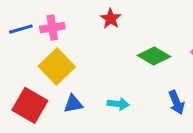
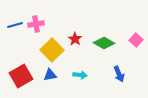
red star: (111, 19) -> (75, 39), moved
yellow square: (57, 66) -> (52, 50), moved
red square: (30, 105) -> (21, 76), turned 30

